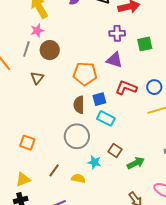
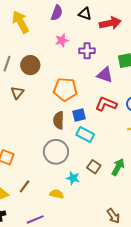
pink star: (37, 30) -> (62, 40), moved
purple cross: (117, 33) -> (87, 51), moved
purple triangle: (114, 60) -> (105, 75), moved
green arrow: (136, 163) -> (118, 167), moved, turned -36
brown line: (54, 170) -> (25, 186), moved

